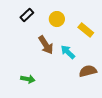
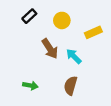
yellow rectangle: (86, 30) -> (93, 32), turned -63
brown semicircle: (88, 71) -> (71, 86), moved, turned -60

